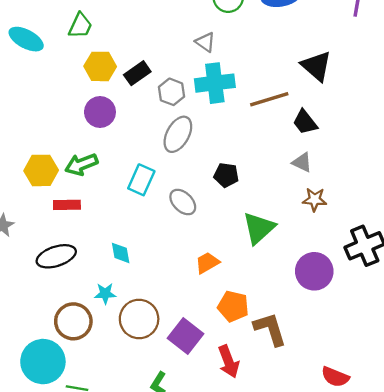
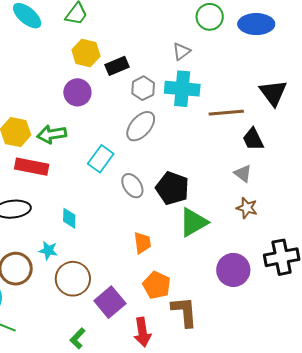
gray triangle: (205, 42) -> (182, 51), turned 36
black pentagon: (226, 175) -> (172, 188), moved, size x1.5
red rectangle: (67, 205) -> (32, 167), size x1.4
orange trapezoid: (207, 263) -> (142, 243), turned 100

